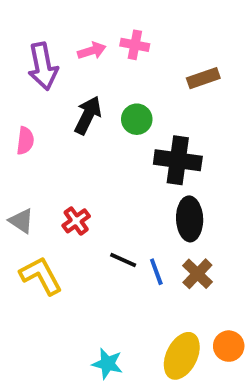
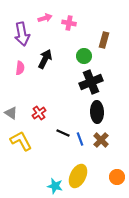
pink arrow: (92, 51) -> (45, 18), moved
brown rectangle: (203, 78) -> (104, 40), turned -56
green circle: (137, 119) -> (84, 56), moved
pink semicircle: (25, 141) -> (20, 68), moved
black cross: (178, 160) -> (91, 82), turned -30
yellow ellipse: (182, 356) -> (78, 176), moved

